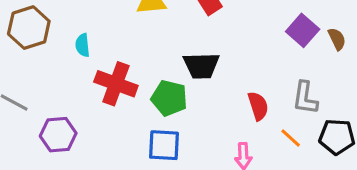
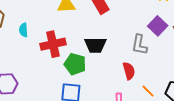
red cross: (116, 84) -> (53, 44), moved, turned -35
gray L-shape: (305, 98) -> (139, 45), moved

